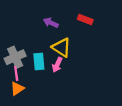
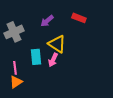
purple arrow: (51, 23) -> (47, 21), turned -64
gray cross: (15, 57) -> (14, 32), moved

